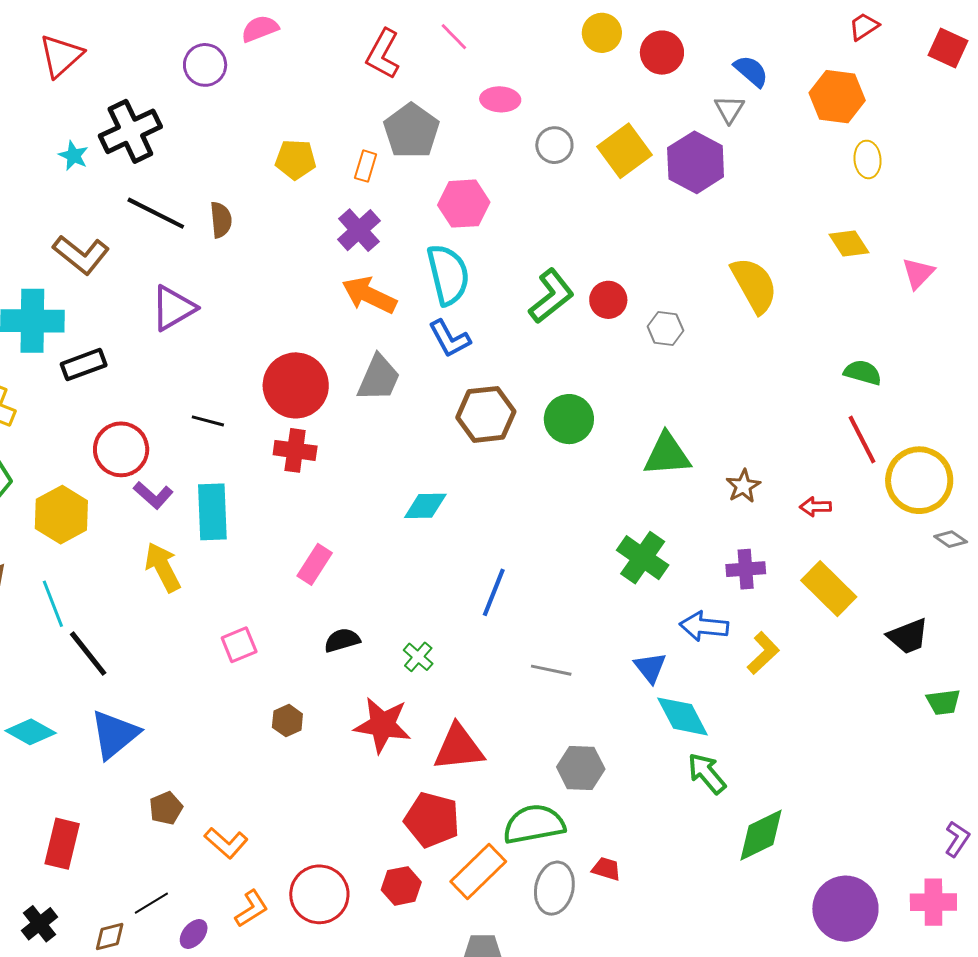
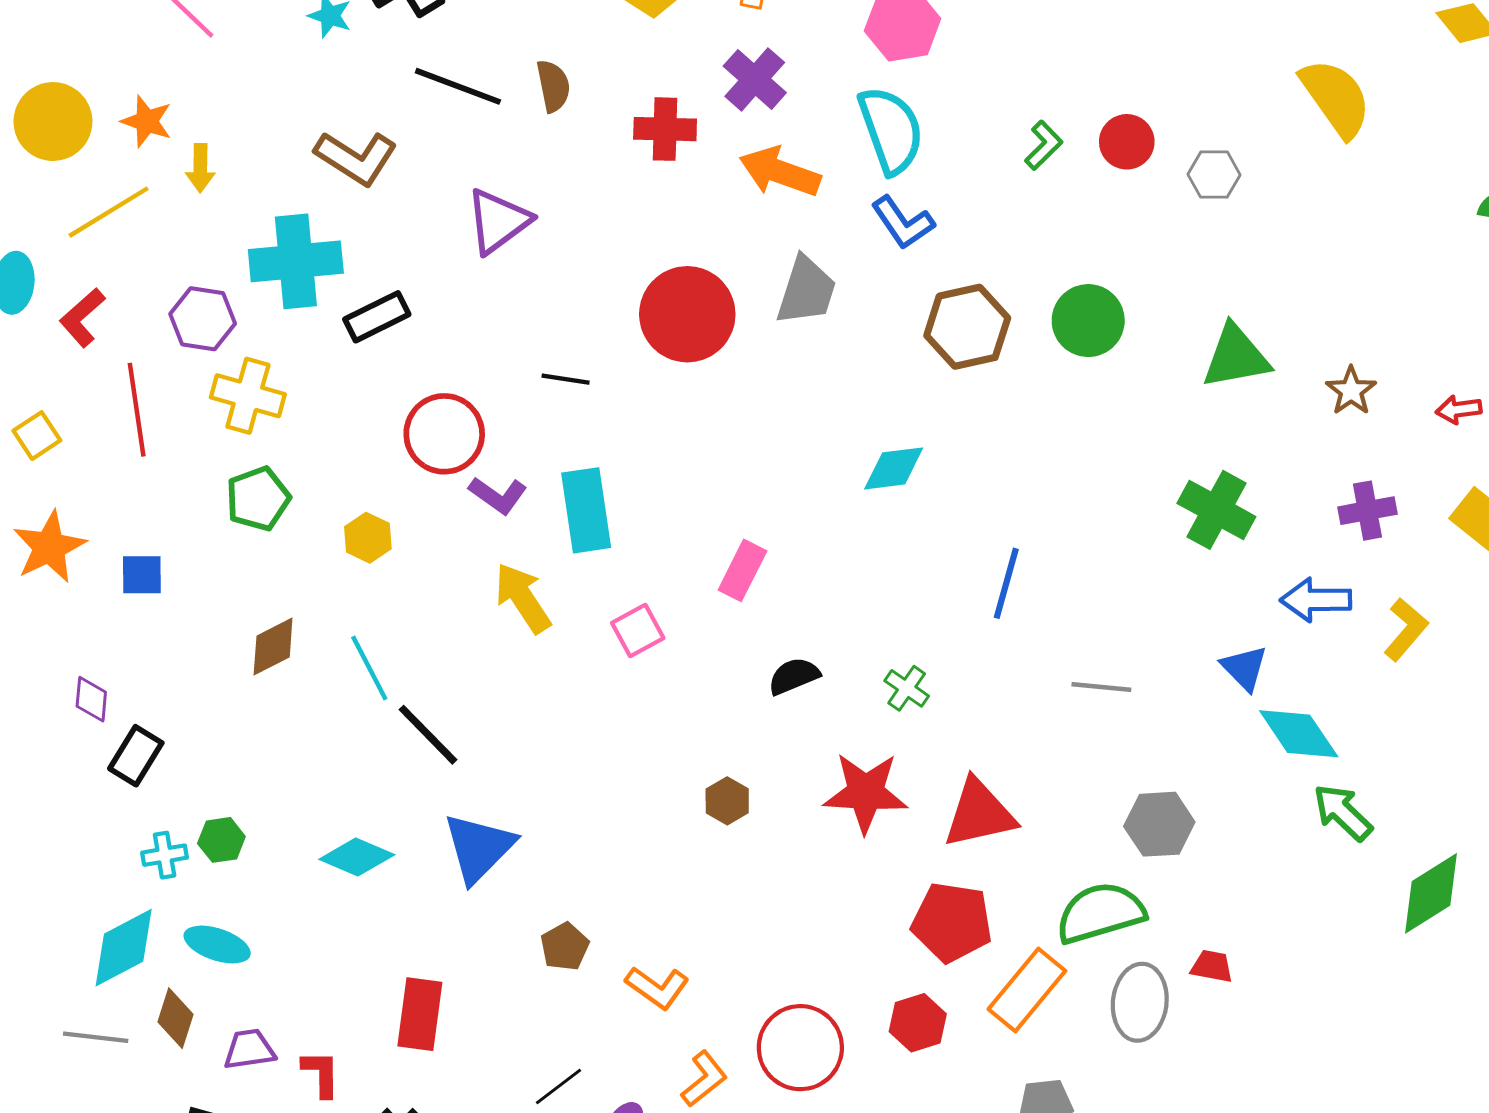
green L-shape: (551, 296) -> (1044, 145), size x0.6
red cross: (295, 450) -> (665, 129), moved
yellow hexagon: (61, 515) -> (368, 538), size x0.6
pink square: (239, 645) -> (638, 631), moved

